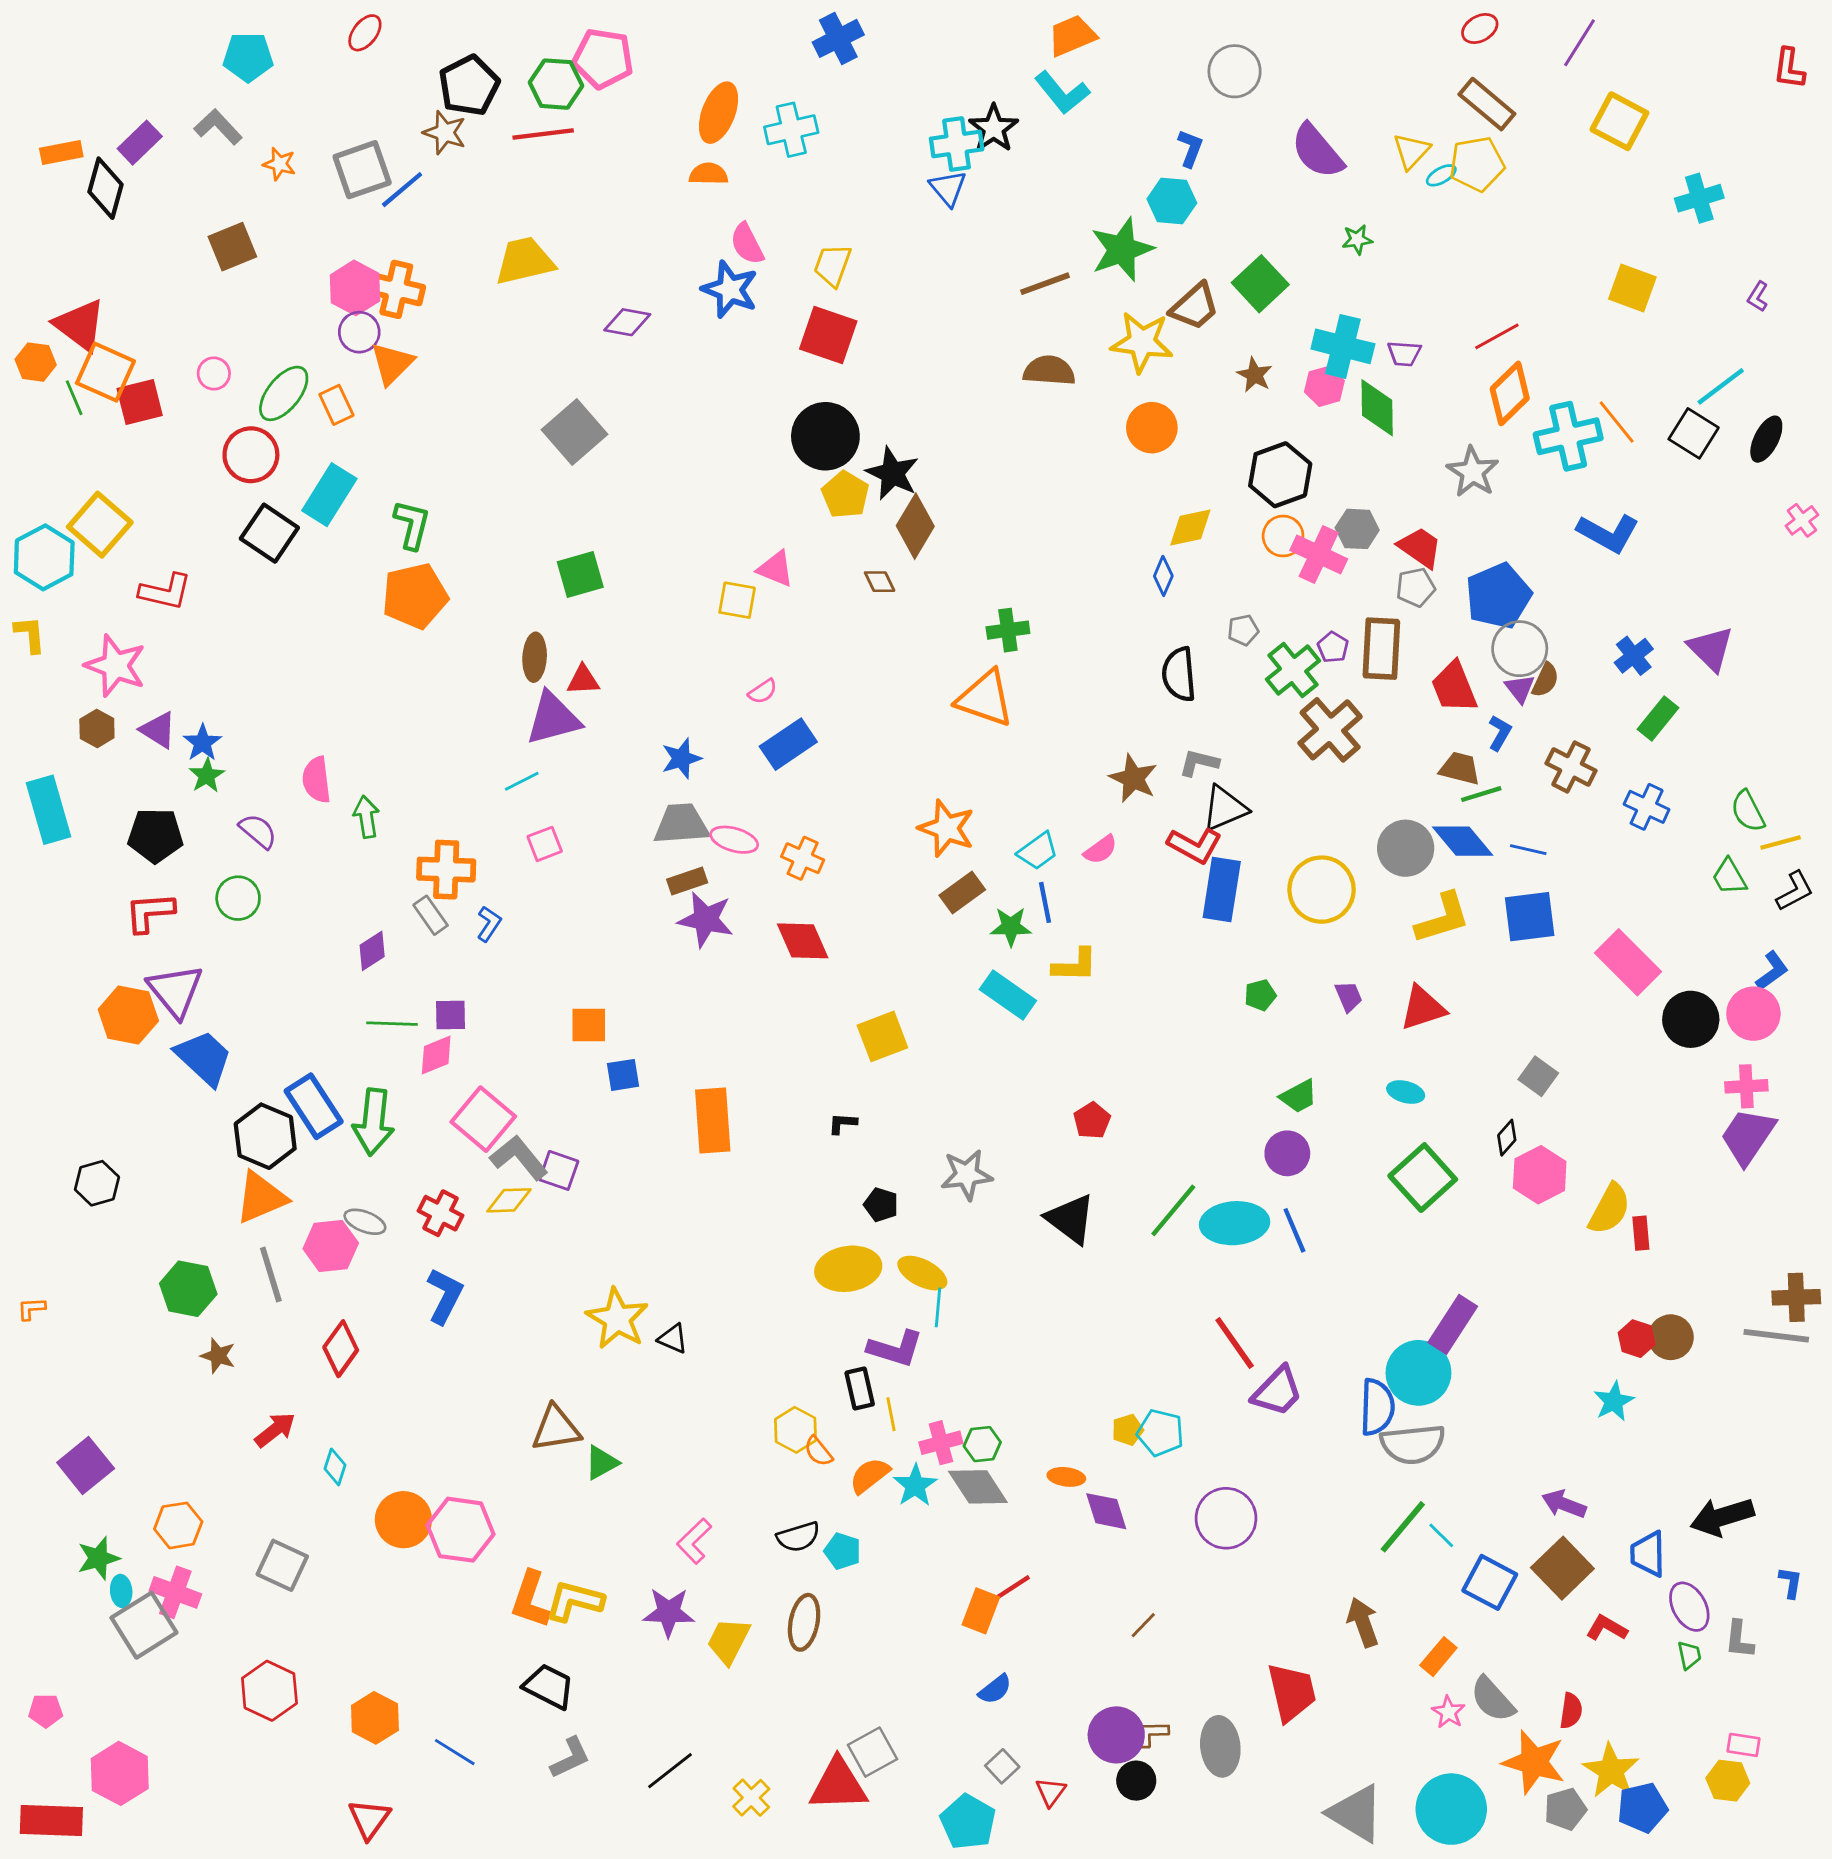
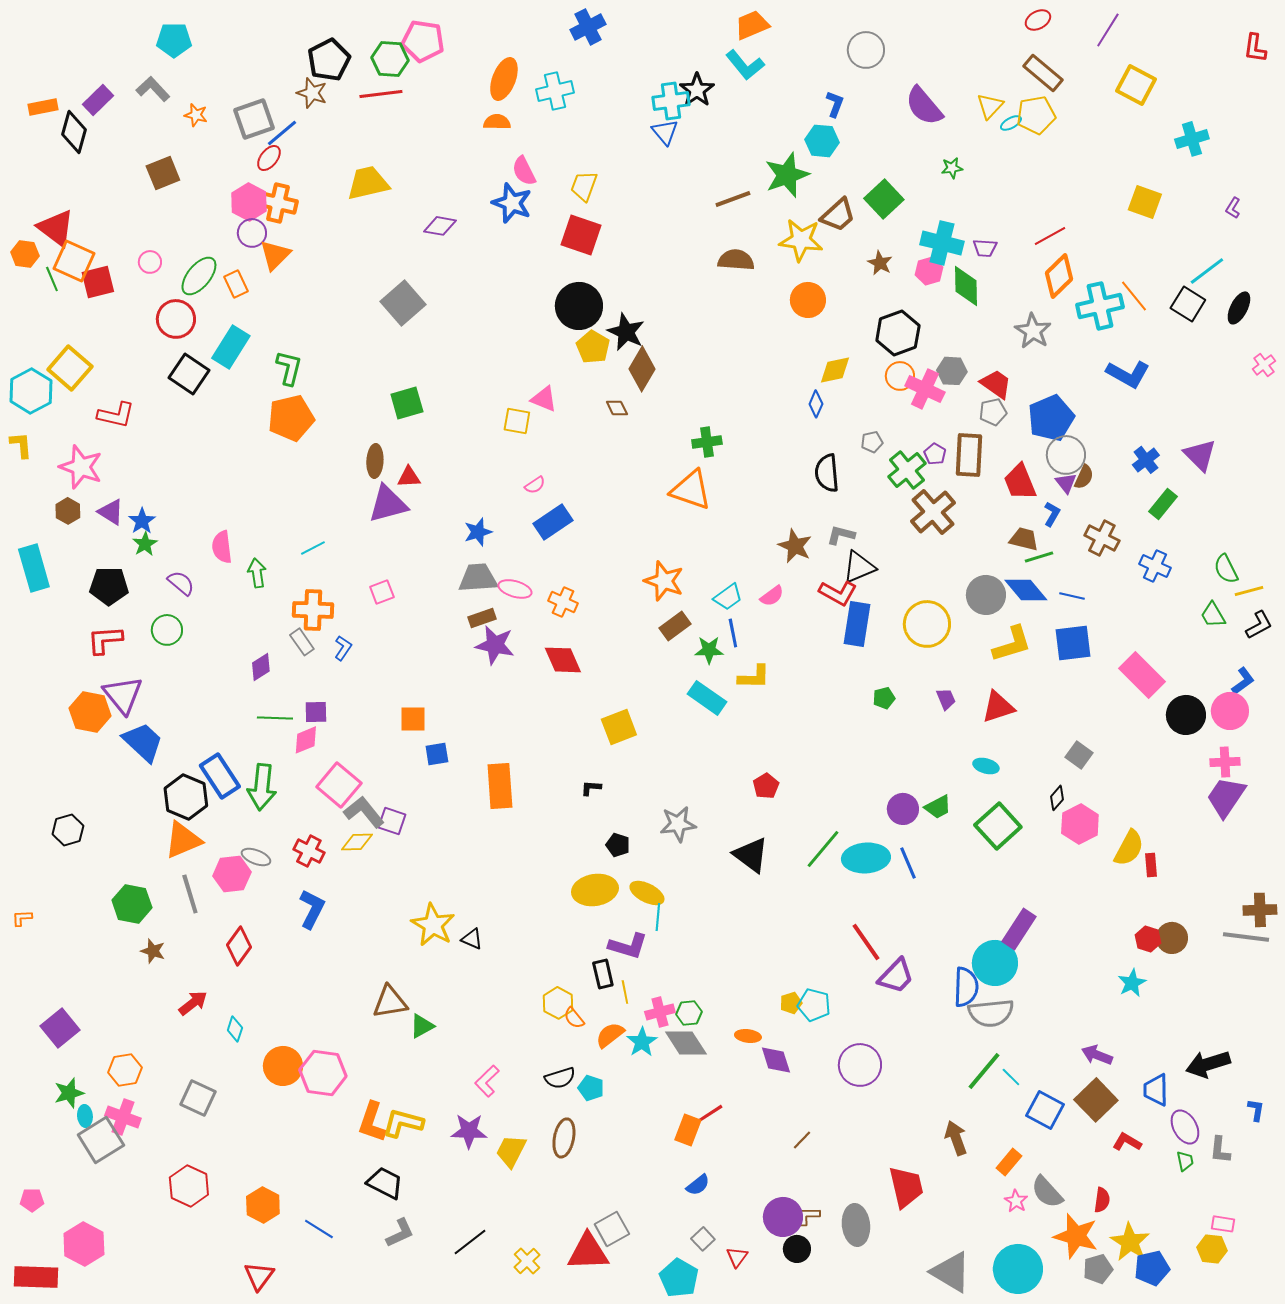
red ellipse: (365, 33) -> (269, 158), moved
cyan line: (522, 781) -> (313, 548), moved
green trapezoid: (1299, 1096) -> (938, 807), moved

